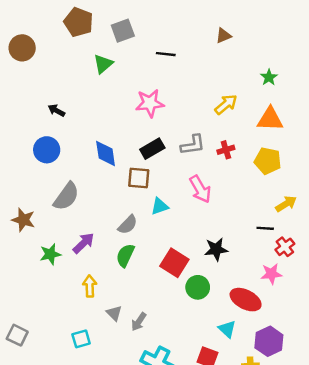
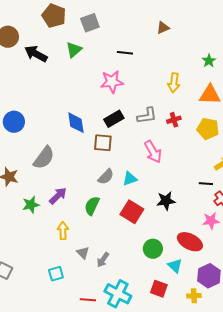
brown triangle: (223, 36) -> (163, 28), moved
black line: (166, 54) -> (125, 53), moved
yellow arrow: (226, 104) -> (174, 83), turned 138
black arrow: (56, 111) -> (36, 54), moved, size x1.6
blue circle: (47, 150) -> (14, 122), moved
cyan triangle: (160, 206) -> (130, 179), moved
gray semicircle: (128, 225) -> (106, 177), moved
green circle: (198, 287) -> (153, 249), moved

